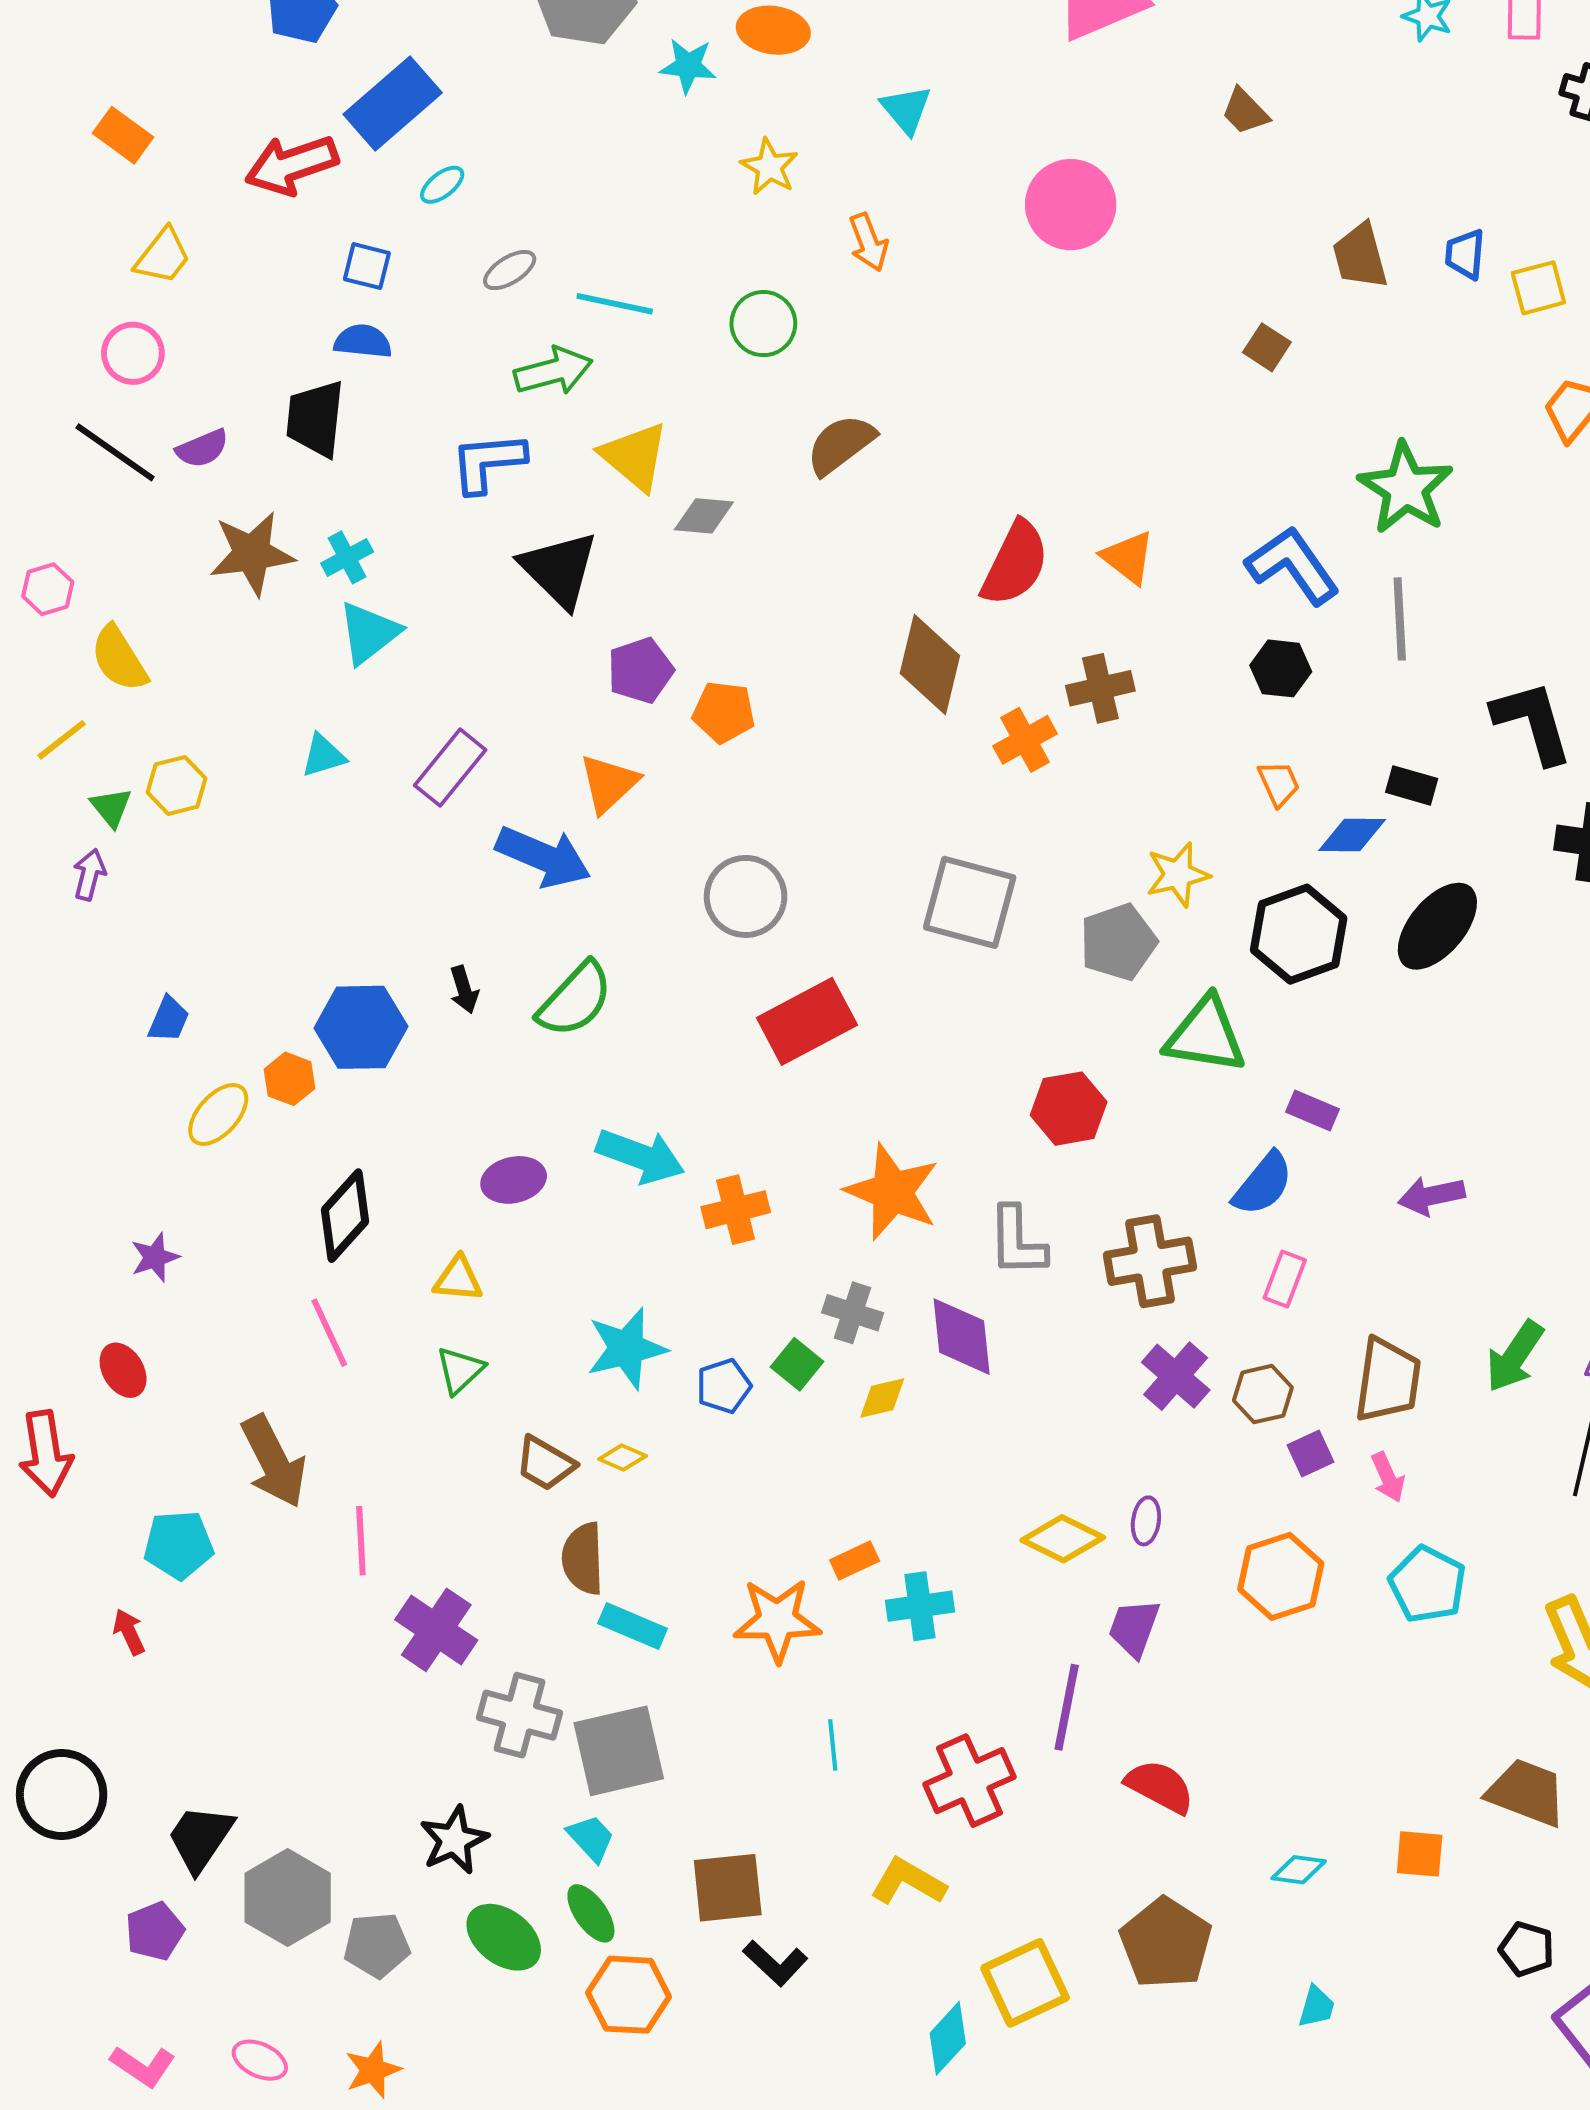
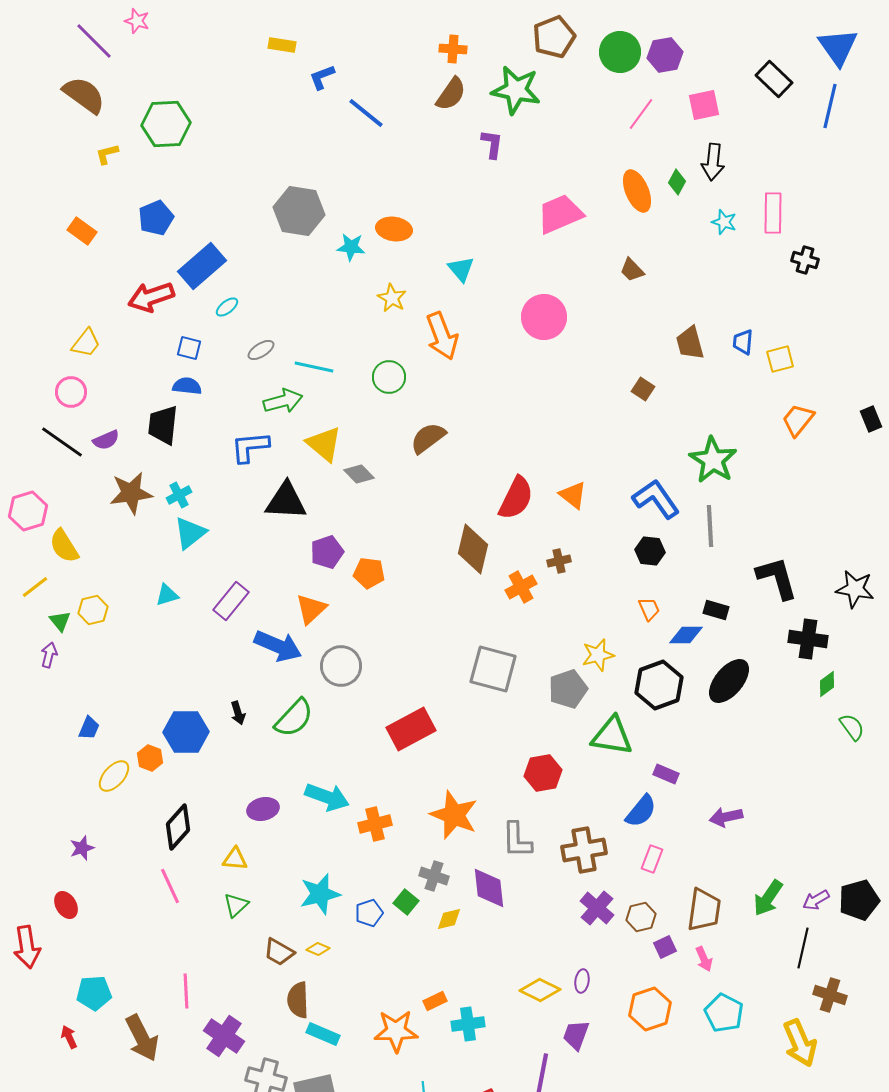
orange rectangle: (123, 135) -> (82, 231), moved
orange arrow: (868, 242) -> (442, 336), size x1.6
gray diamond: (704, 516) -> (359, 474), turned 40
black triangle: (559, 569) -> (286, 501), turned -42
pink hexagon: (48, 589) -> (28, 511), size x1.5
brown cross: (1100, 688) -> (559, 561), size x0.7
gray circle: (746, 896) -> (341, 666), moved
brown arrow: (274, 1461) -> (142, 1038), moved

